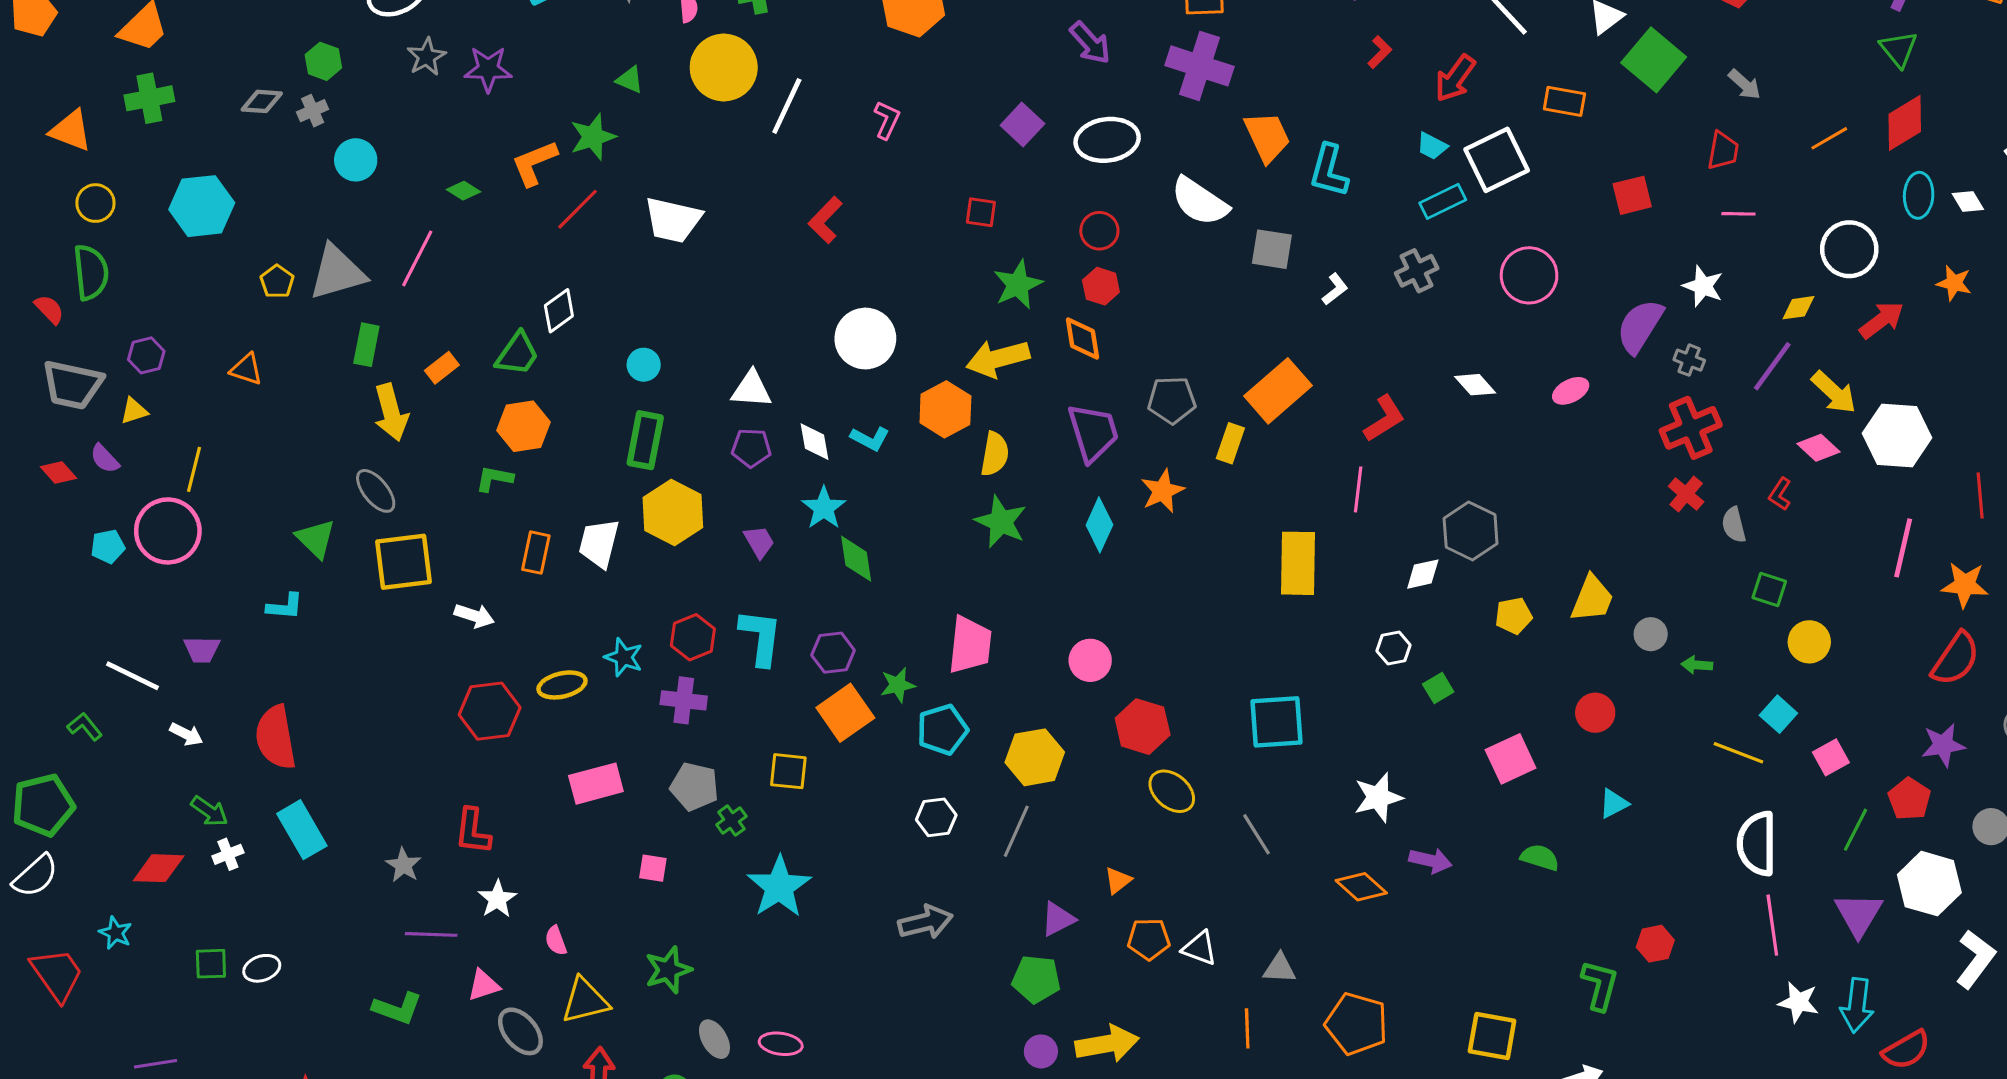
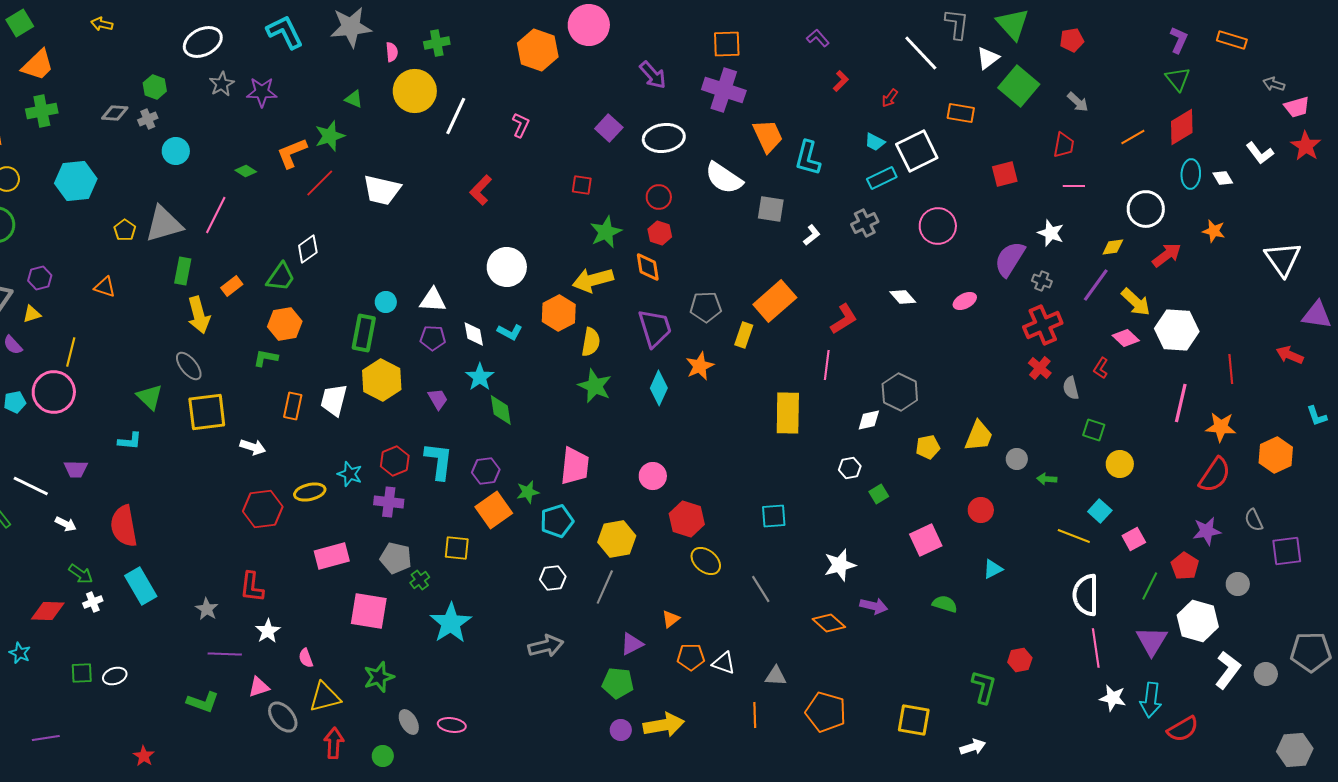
red arrow: (1455, 78) -> (890, 98), size x0.6
cyan circle: (644, 365) -> (386, 302), moved
cyan square: (1276, 722) -> (774, 516), size x0.7
pink square: (653, 868) -> (369, 611), size x2.0

